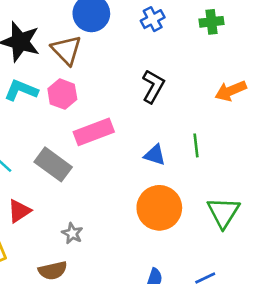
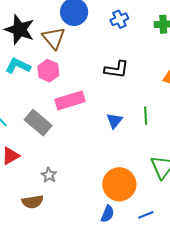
black L-shape: (153, 86) -> (116, 69), turned 65
blue triangle: (155, 155) -> (114, 121), turned 48
orange circle: (159, 208) -> (119, 184), moved

